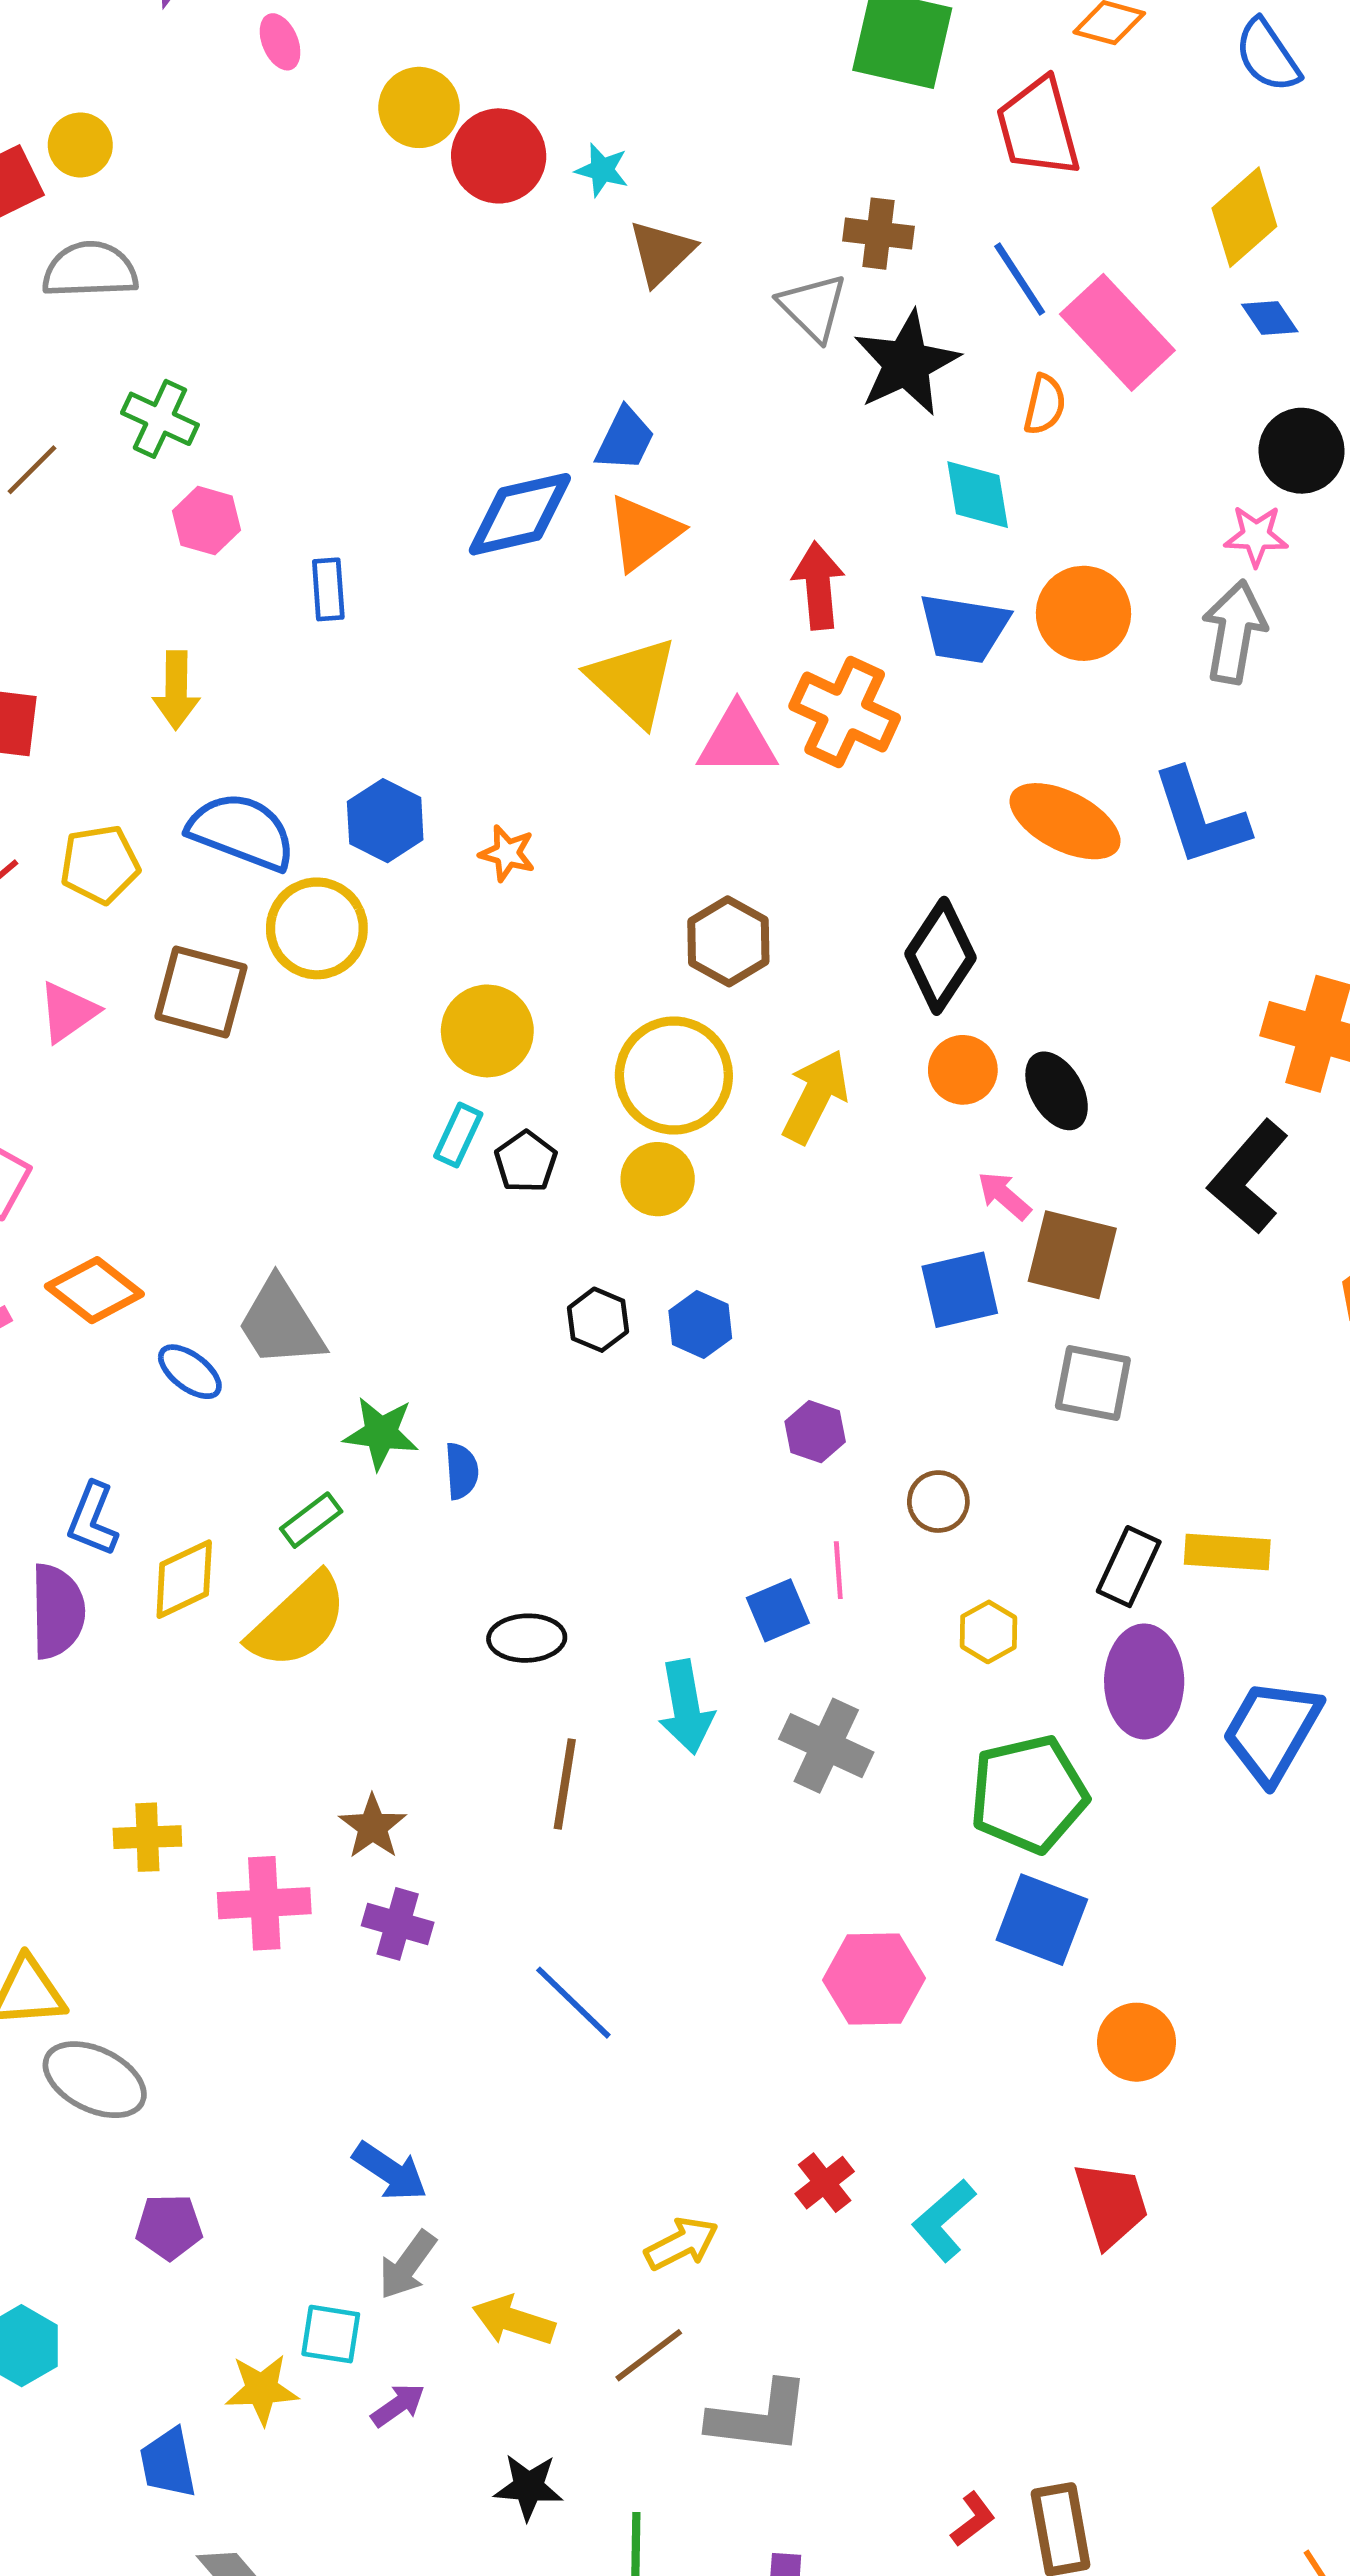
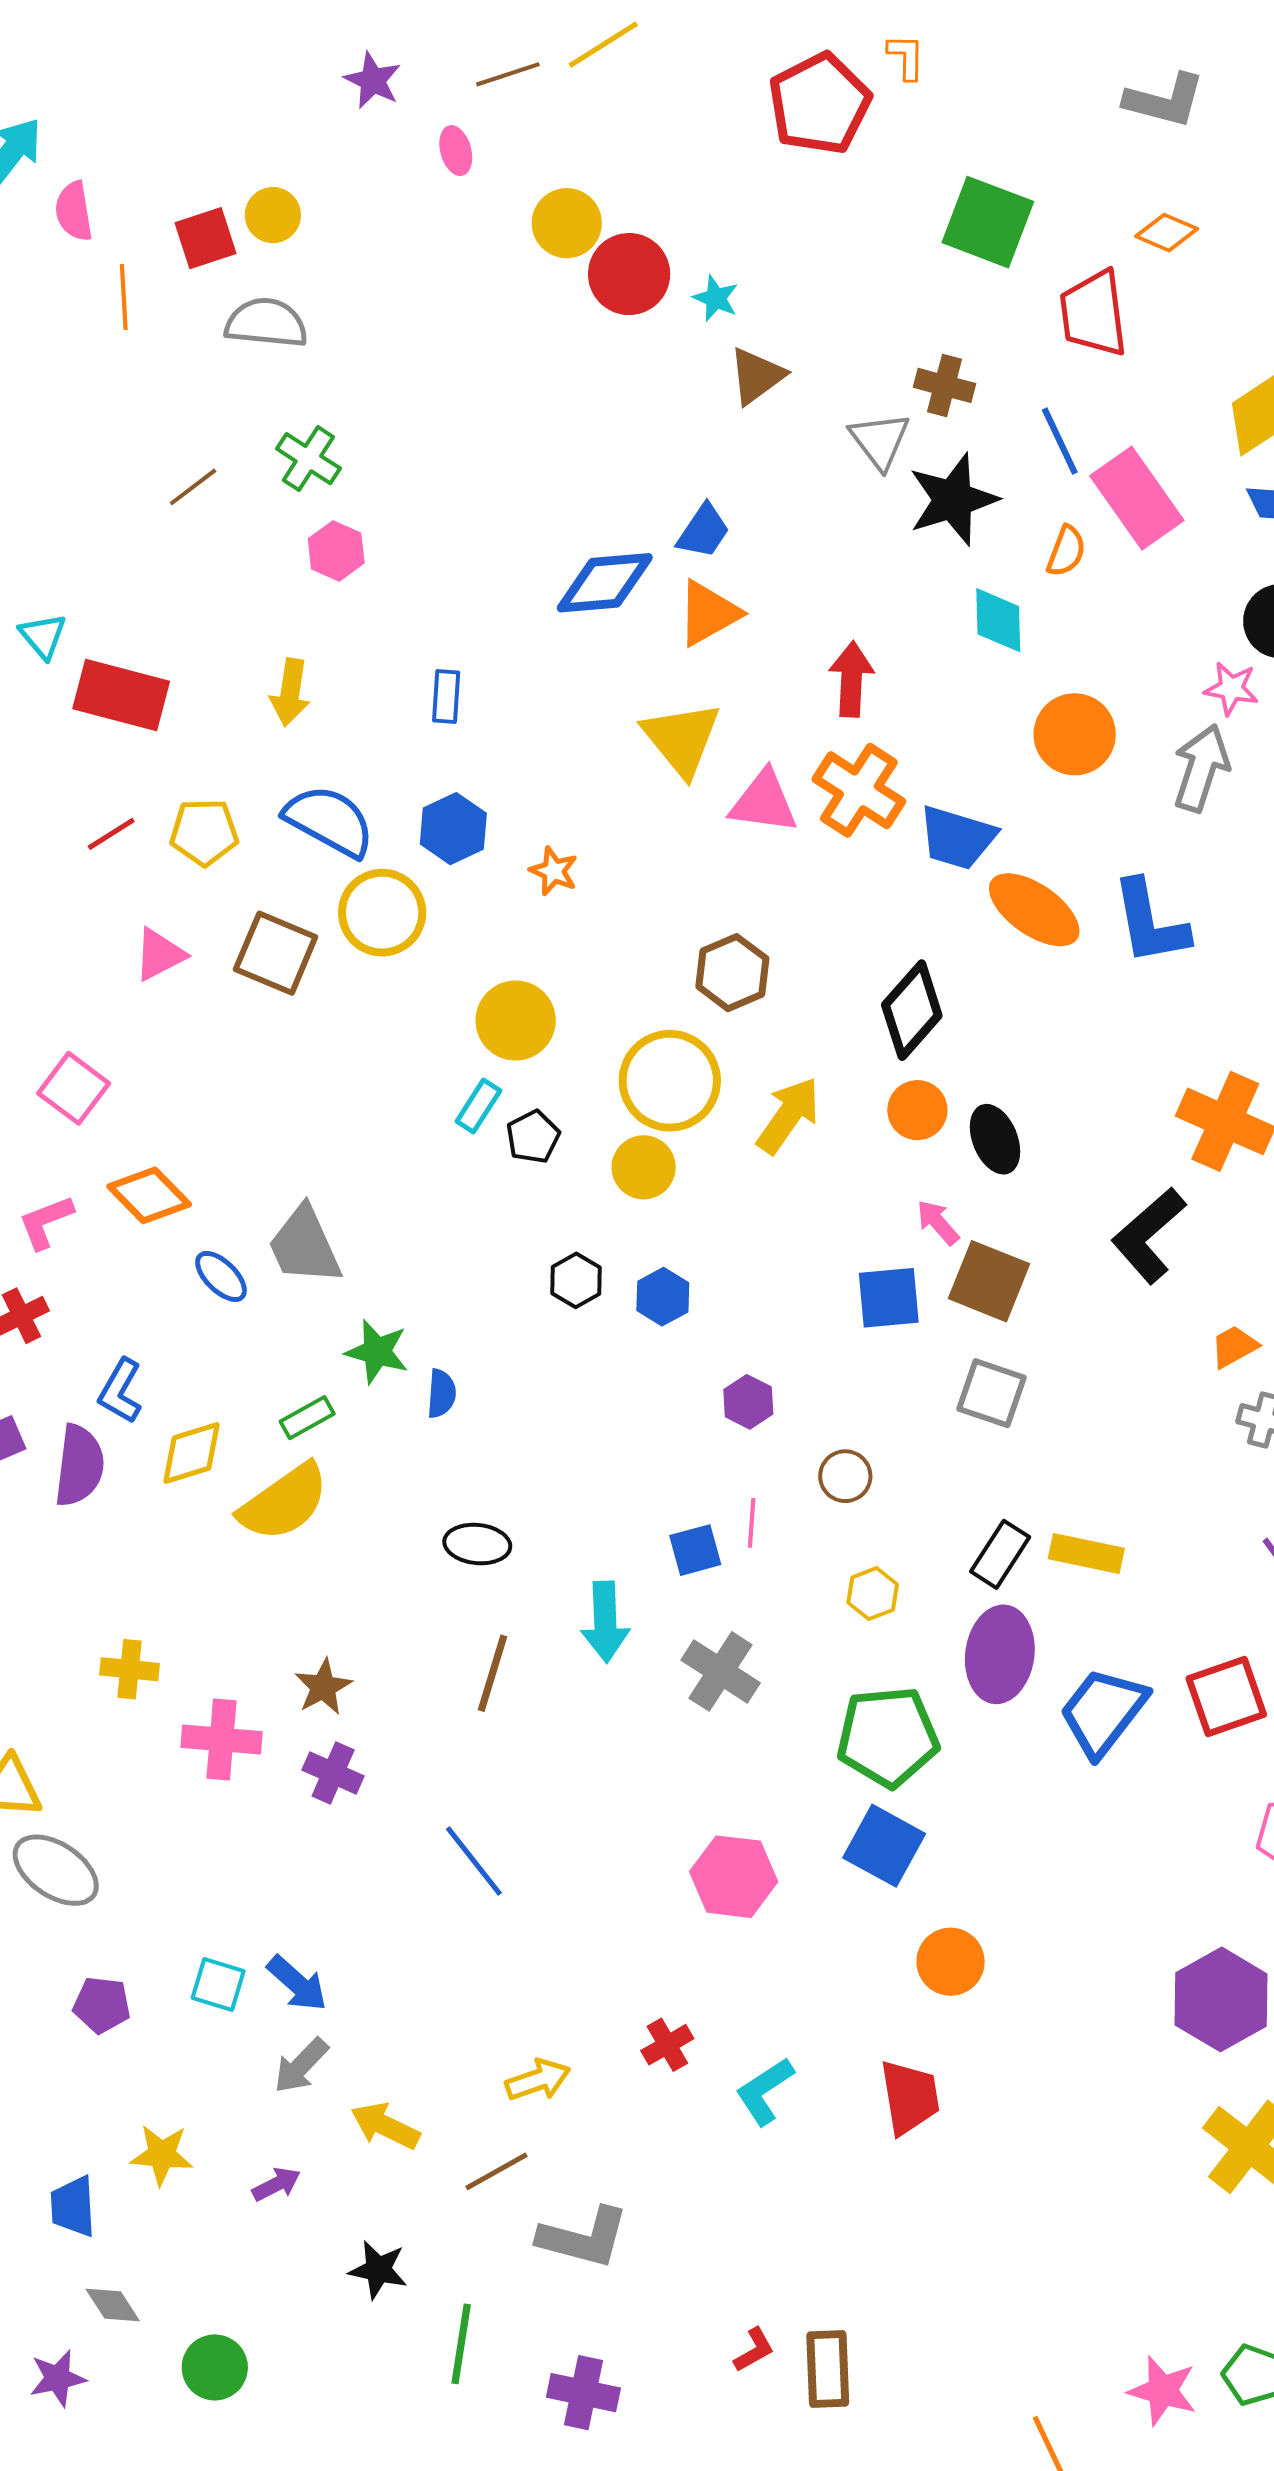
blue rectangle: (328, 589) -> (446, 697), moved
blue trapezoid: (964, 628) -> (957, 838), moved
cyan square: (331, 2334) -> (218, 1984), moved

